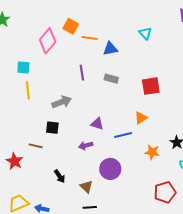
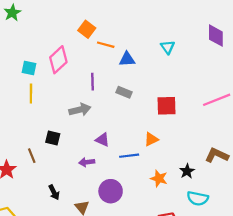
pink diamond: (48, 41) -> (58, 60), moved
gray arrow: (62, 102) -> (80, 110), moved
brown line: (36, 146) -> (32, 156), turned 48

